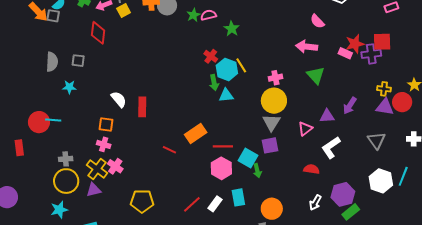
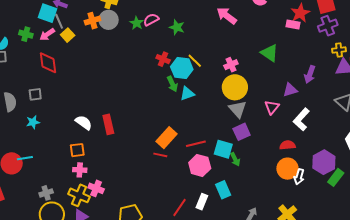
pink arrow: (307, 47) -> (227, 16), moved, turned 45
purple cross: (371, 54) -> (328, 26), moved
red line: (169, 150) -> (160, 155), moved
orange circle: (272, 209) -> (287, 169), moved

